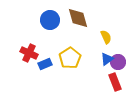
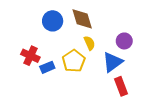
yellow semicircle: (106, 37) -> (89, 43), moved
blue triangle: (107, 59) -> (113, 62), size x1.5
purple circle: (118, 62) -> (124, 41), moved

